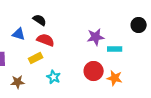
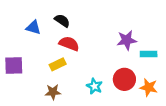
blue triangle: (19, 34) -> (33, 27), moved
cyan star: (54, 77) -> (94, 86), moved
brown star: (18, 82) -> (53, 92), moved

